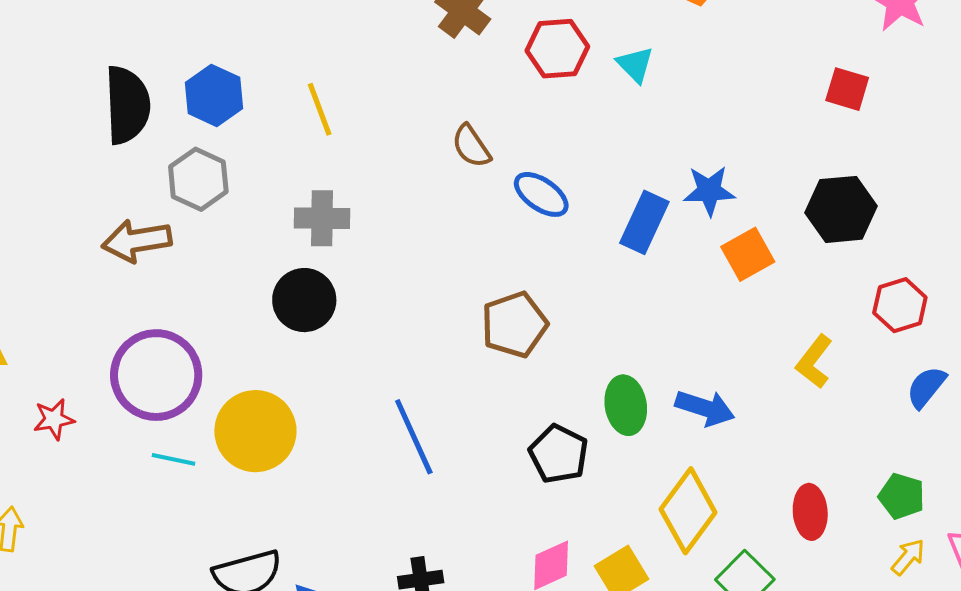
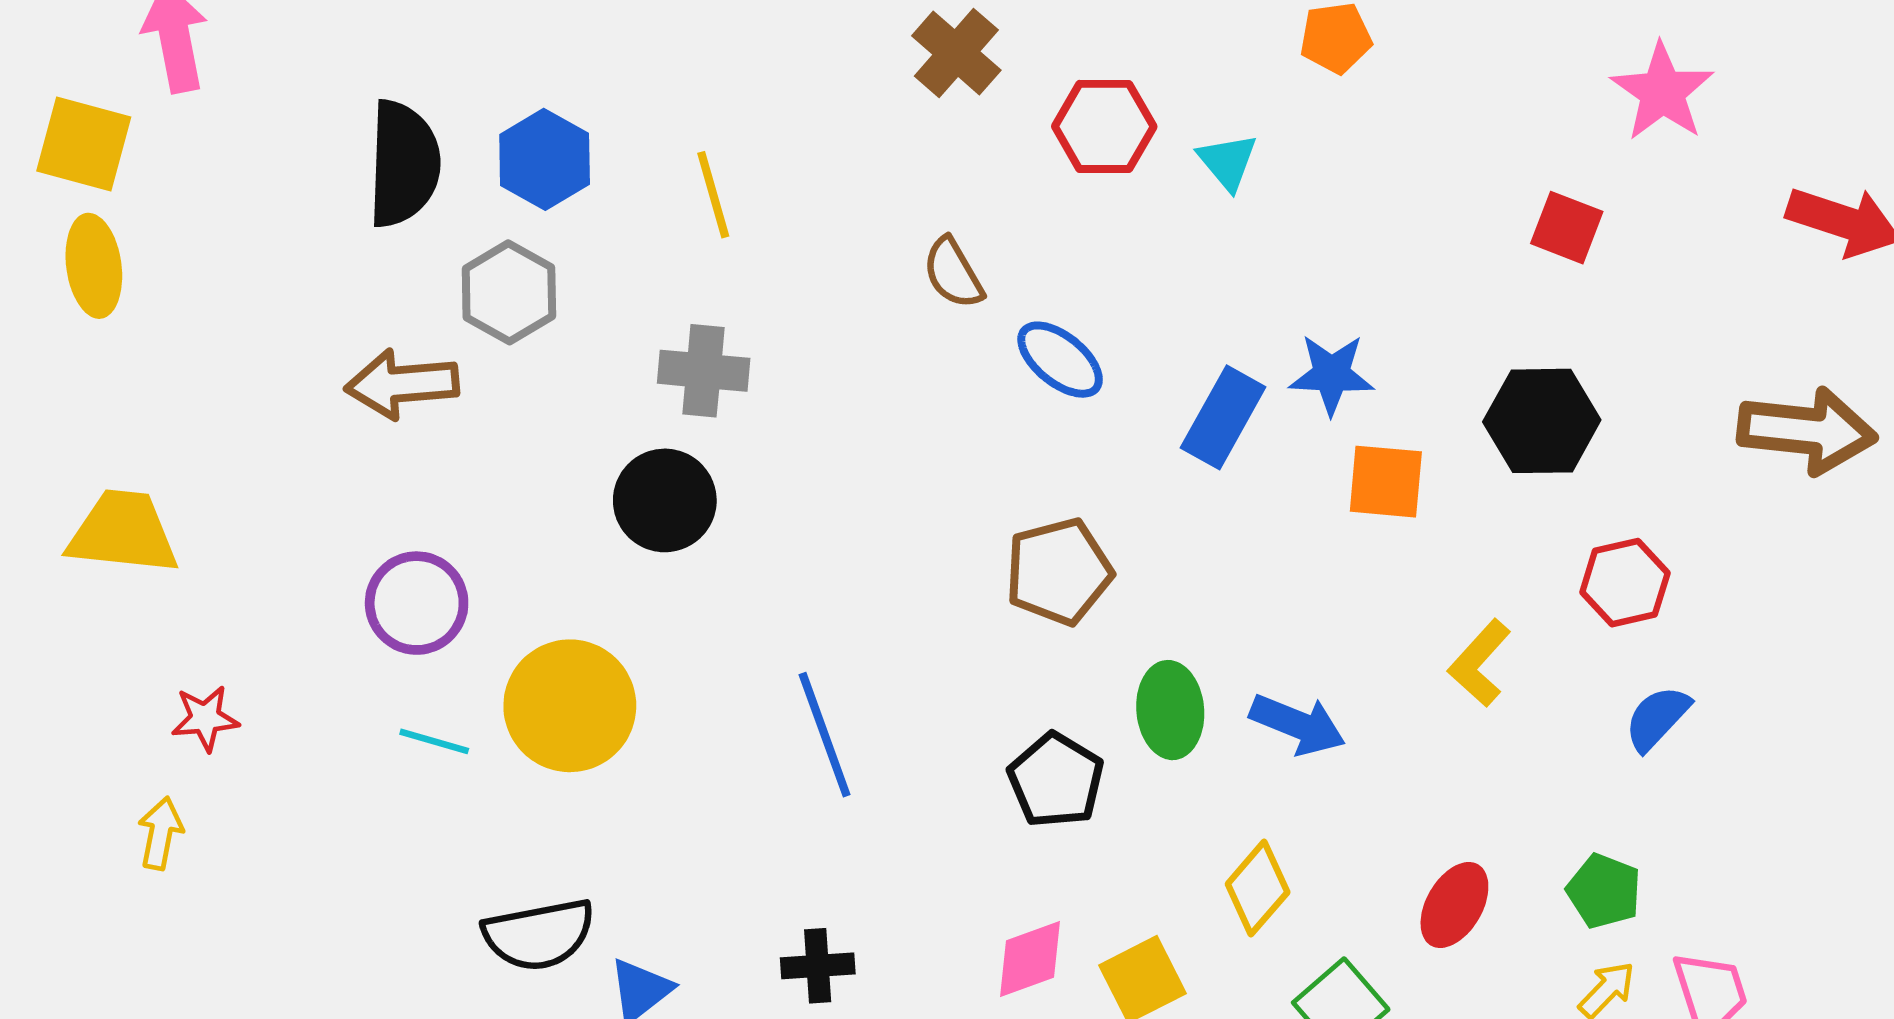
orange square: (748, 254) -> (1386, 482), turned 30
brown pentagon: (514, 325) -> (1059, 572), moved
purple circle: (156, 375) -> (417, 603), size x0.7
red star: (54, 419) -> (205, 718), moved
yellow diamond: (688, 511) -> (1258, 888), size x0.7
red ellipse: (810, 512) -> (1454, 905), turned 30

